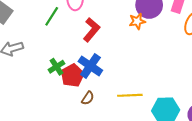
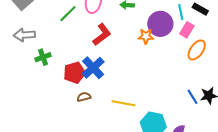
green cross: (57, 67) -> (43, 57), moved
brown semicircle: (88, 98) -> (84, 97), turned -152

